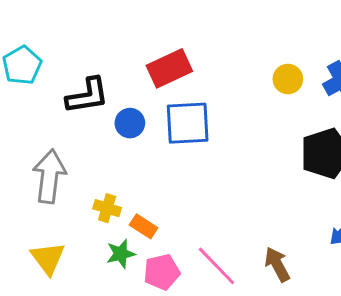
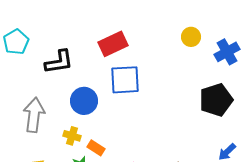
yellow circle: (288, 79) -> (191, 37), moved
blue circle: (130, 123) -> (84, 101), moved, size x1.4

